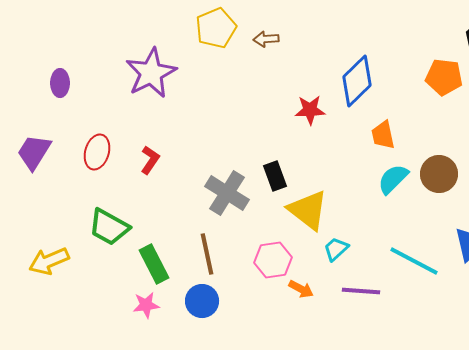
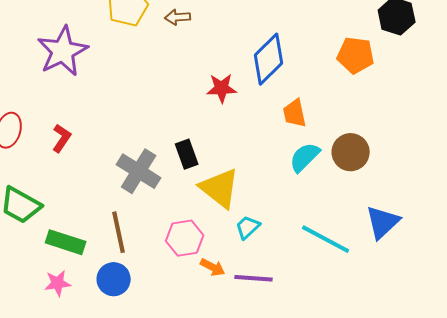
green rectangle: (154, 264) -> (66, 242), turned -45
purple line: (361, 291) -> (254, 278), moved

